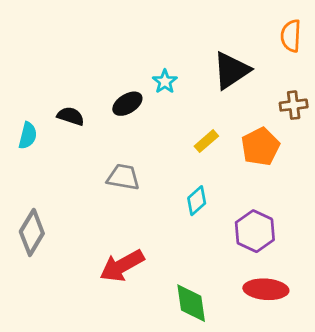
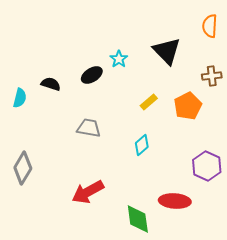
black triangle: (231, 70) -> (167, 51), turned -40
purple hexagon: (255, 231) -> (207, 166), moved
red ellipse: (266, 289) -> (175, 201), moved

